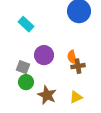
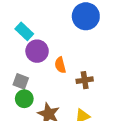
purple circle: (44, 55) -> (37, 51), moved
orange semicircle: (72, 57) -> (60, 65), moved

